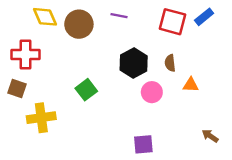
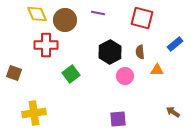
blue rectangle: (204, 17) -> (175, 44), moved
red cross: (26, 54) -> (46, 45), moved
yellow cross: (41, 118) -> (34, 113), moved

